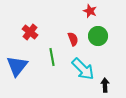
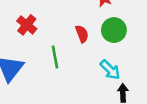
cyan arrow: (83, 69) -> (110, 70), moved, size x0.7

